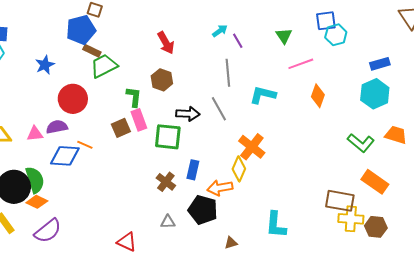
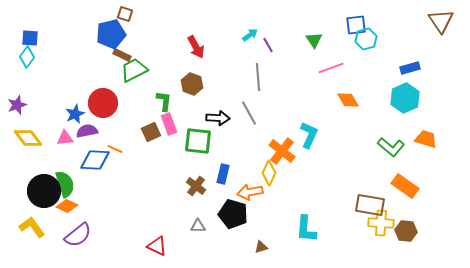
blue star: (45, 65) -> (75, 114), moved
cyan L-shape: (263, 95) -> (309, 135), moved, turned 100
orange diamond: (318, 96) -> (348, 100), turned -50

